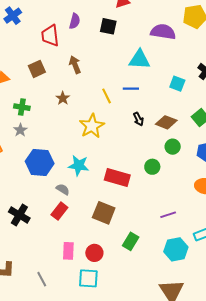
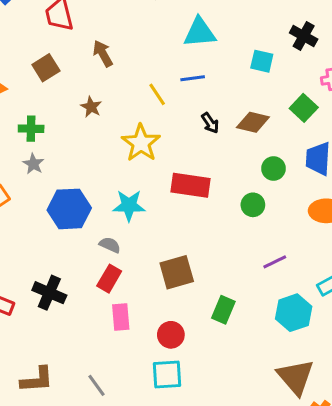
green circle: (173, 147) -> (273, 169), moved
green circle: (152, 167) -> (253, 205), moved
red rectangle: (117, 178) -> (191, 185), moved
brown square: (104, 213) -> (177, 272), turned -30
pink rectangle: (68, 251) -> (121, 317), moved

